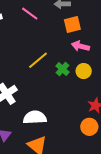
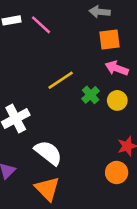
pink line: (30, 14) -> (41, 25), moved
white semicircle: (35, 117) -> (48, 153), turned 35

